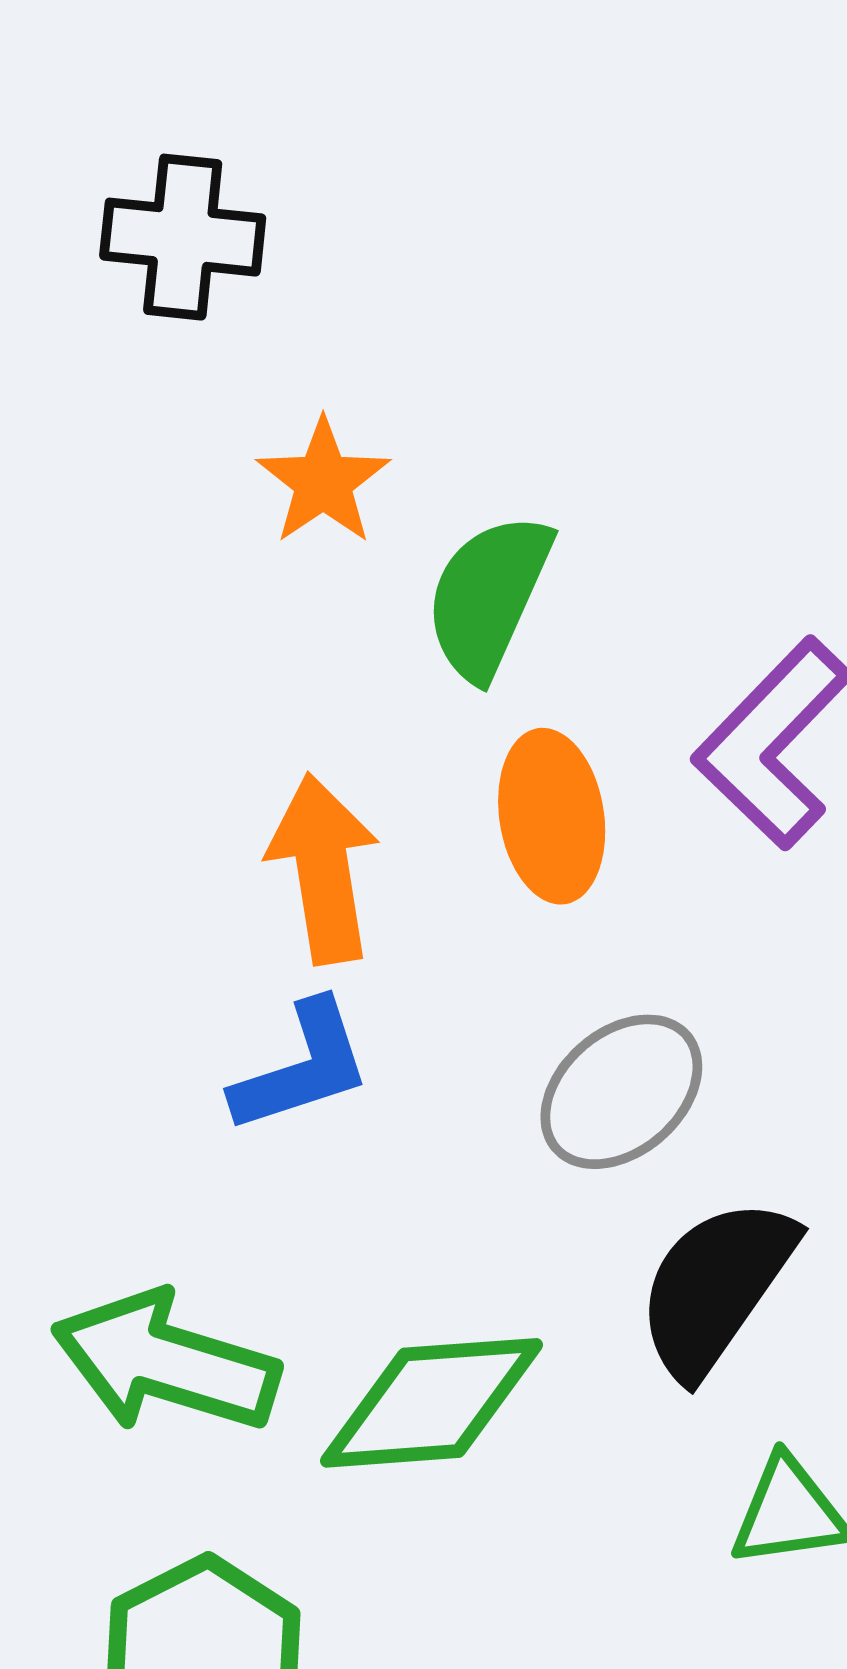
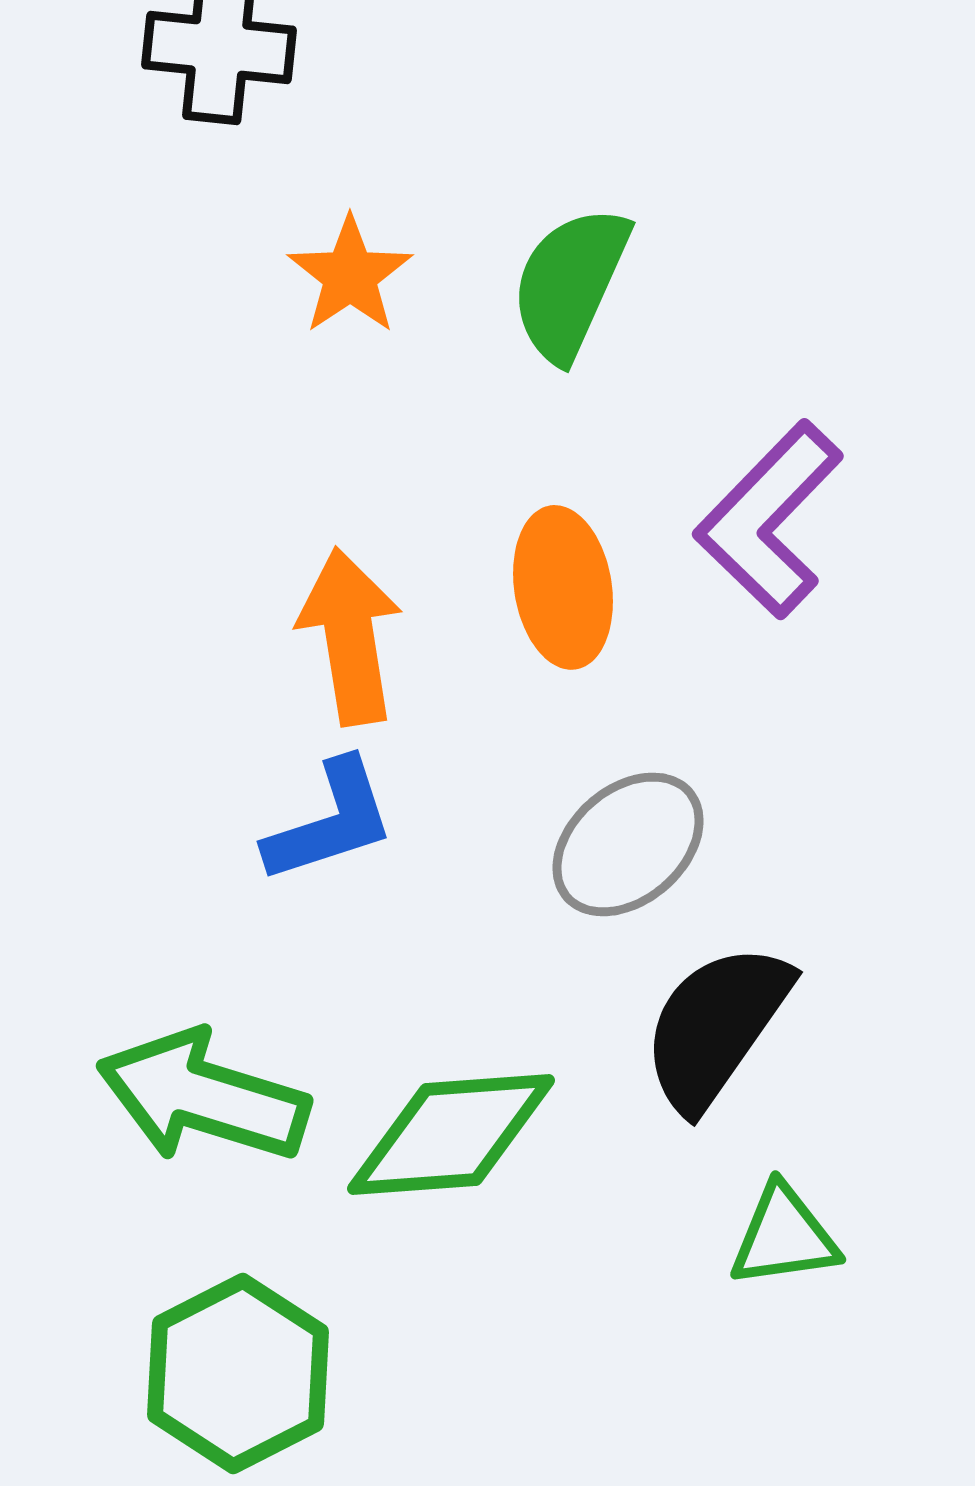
green semicircle: (488, 596) -> (570, 283), moved

